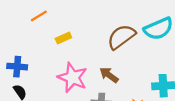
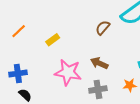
orange line: (39, 16) -> (19, 31), moved
brown semicircle: (121, 37) -> (103, 28), size x0.6

